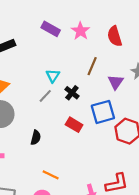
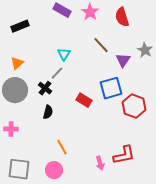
brown line: (92, 66) -> (101, 45), turned -66
black cross: (72, 93) -> (45, 88), moved
orange line: (51, 175) -> (62, 147), turned 35

